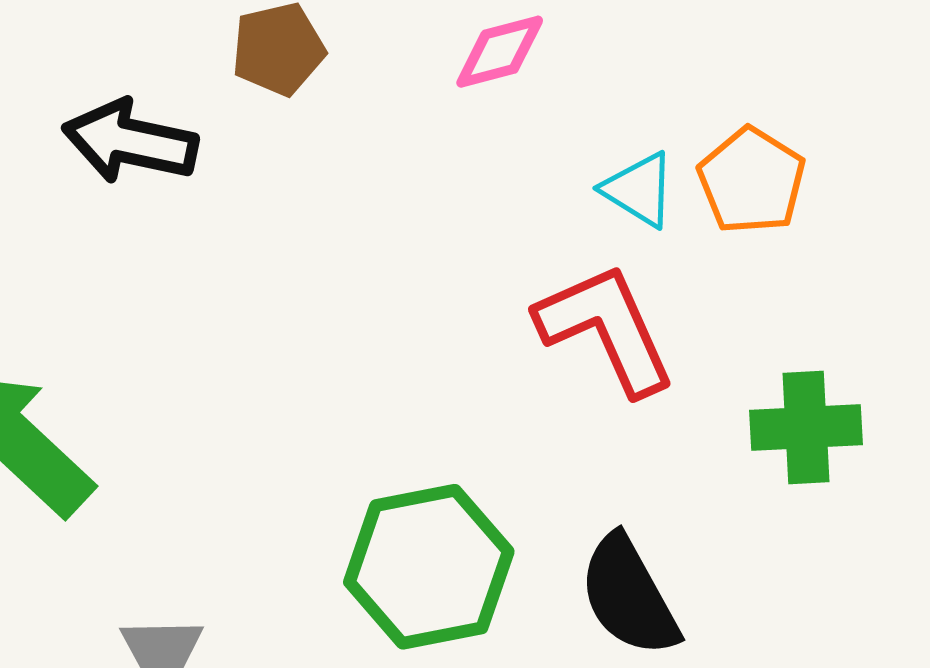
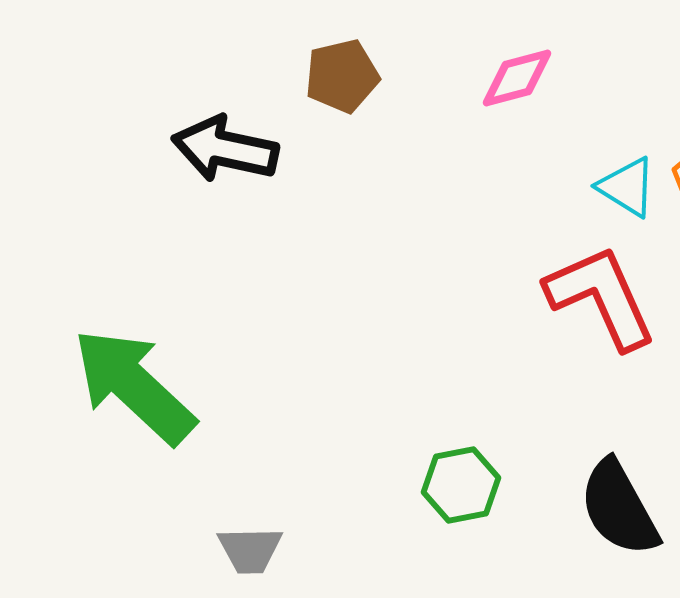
green hexagon: (429, 567) -> (461, 485), size x0.6

